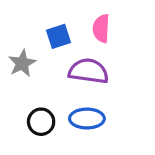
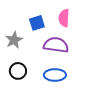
black circle: (41, 122) -> (18, 71), moved

